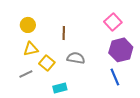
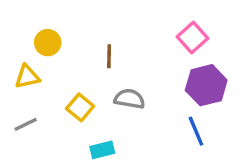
yellow triangle: (31, 49) -> (27, 77), moved
gray line: (26, 74) -> (26, 124), moved

